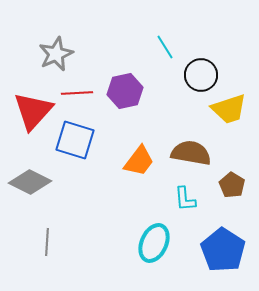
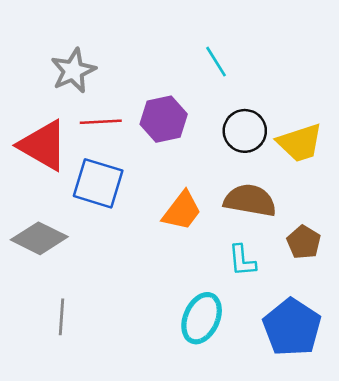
black circle: (201, 75) -> (245, 131), moved
red triangle: (33, 111) -> (43, 145), turned -42

